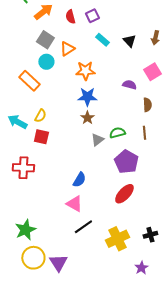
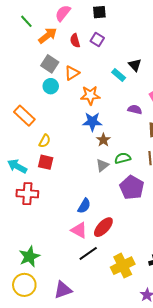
purple square: (92, 16) -> (97, 40), turned -32
cyan rectangle: (102, 40) -> (119, 75), moved
orange rectangle: (29, 81) -> (24, 116), moved
brown star: (87, 118) -> (103, 140), moved
cyan arrow: (17, 122) -> (17, 166), moved
red ellipse: (124, 194) -> (103, 227), moved
yellow circle: (33, 258) -> (24, 285), moved
purple triangle: (58, 263) -> (63, 290), turned 42

